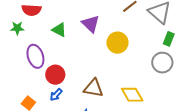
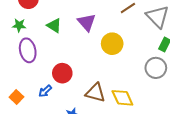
green star: (17, 28) -> (19, 25), moved
red circle: (55, 75) -> (62, 73), moved
brown triangle: (94, 88) -> (95, 93), moved

